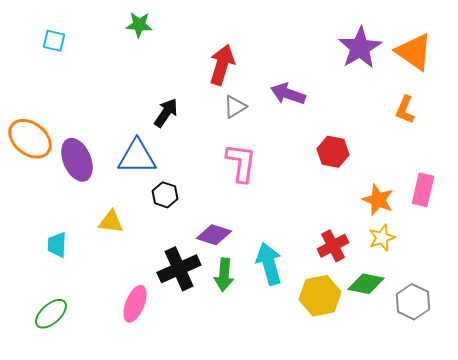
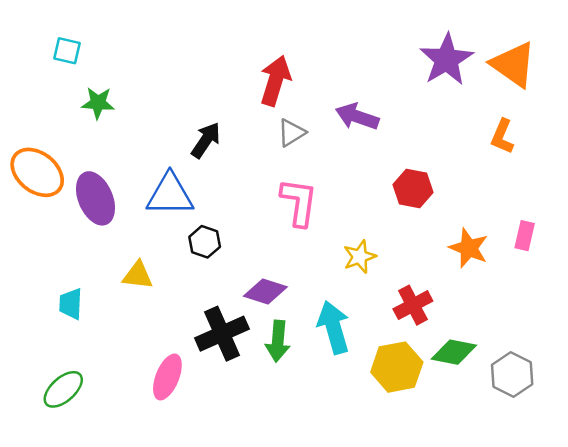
green star: (139, 25) -> (98, 103), moved
pink rectangle: (423, 190) -> (525, 236), size x0.7
yellow star: (382, 238) -> (360, 257), moved

